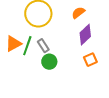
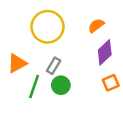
green line: (27, 46) -> (34, 86), moved
gray rectangle: (43, 46) -> (54, 66), turned 64

